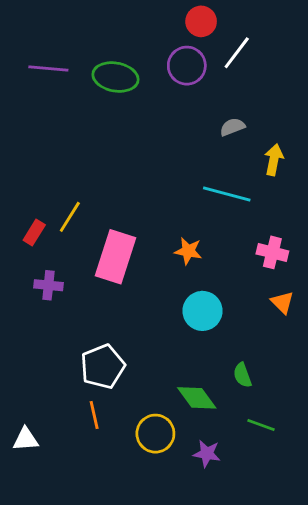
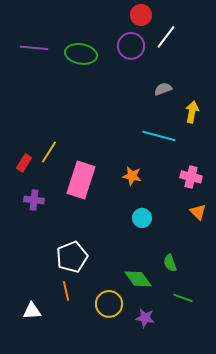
cyan circle: (202, 311) -> (142, 218), size x0.7
white triangle: (26, 439) -> (32, 311), moved

